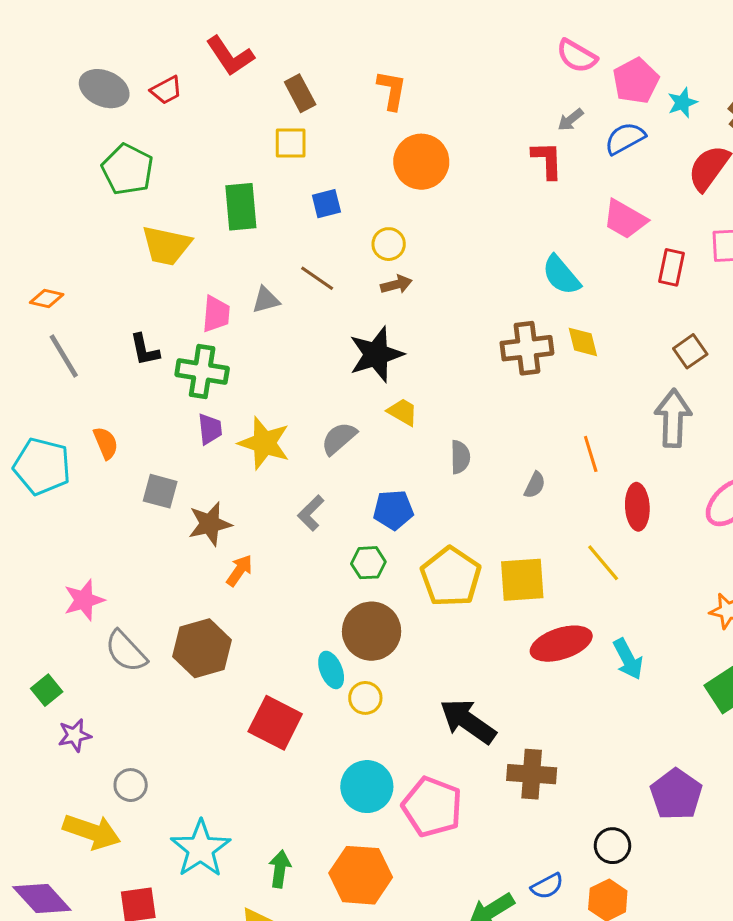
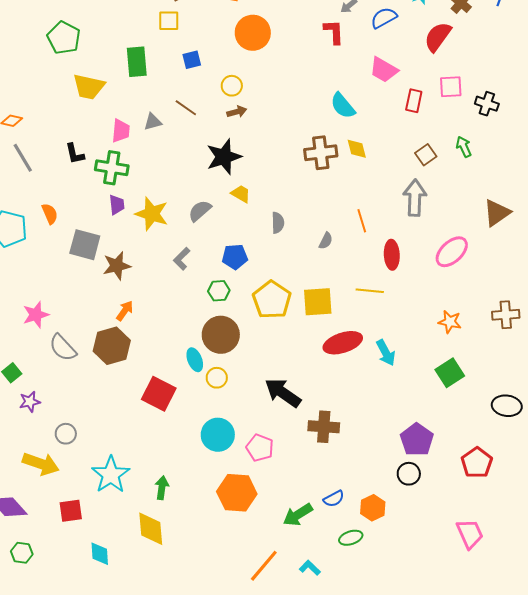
gray square: (160, 491) -> (85, 245), size x1.4
yellow line: (603, 563) -> (370, 291), turned -44
orange arrow: (239, 570) -> (125, 311), moved
pink pentagon: (432, 807) -> (260, 448), size x0.7
black circle: (612, 846) -> (409, 474), moved
orange hexagon: (361, 875) -> (237, 493), moved

